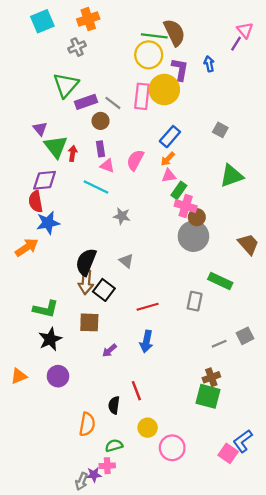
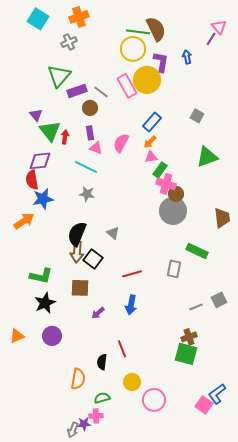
cyan square: (42, 21) -> (38, 19), turned -35
pink rectangle: (142, 96) -> (127, 86), turned -35
gray star: (122, 216) -> (87, 194), moved
brown trapezoid: (248, 244) -> (222, 218), turned 35

